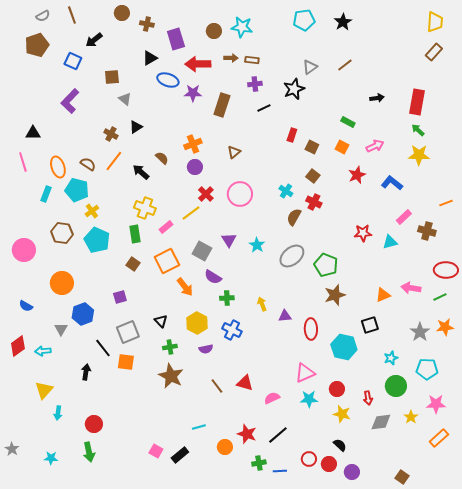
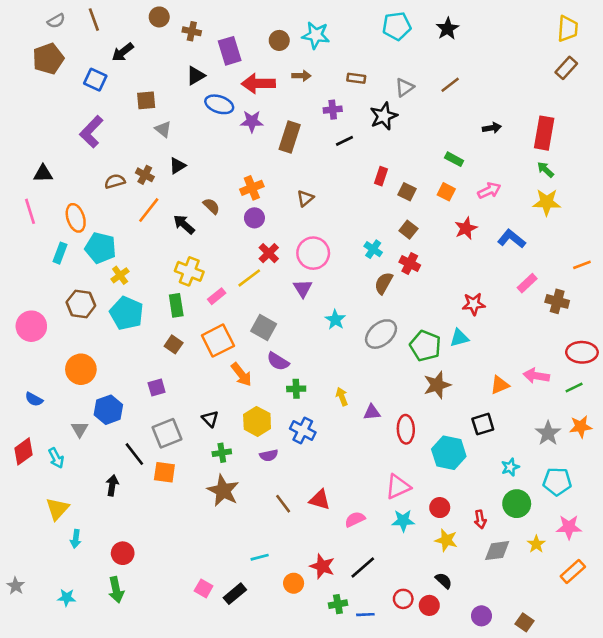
brown rectangle: (252, 60) -> (356, 78), moved
brown semicircle: (88, 164) -> (115, 181), moved, turned -49
purple triangle: (229, 240) -> (303, 288), moved
cyan triangle: (390, 242) -> (459, 338), moved
cyan arrow: (43, 351) -> (56, 458), turned -112
purple circle: (352, 472) -> (481, 616), moved

